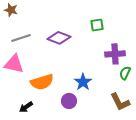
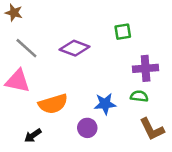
gray line: (21, 38) -> (26, 48), turned 60
green semicircle: (125, 73) -> (139, 96), moved, turned 72
blue star: (83, 82) -> (105, 104), turned 30

